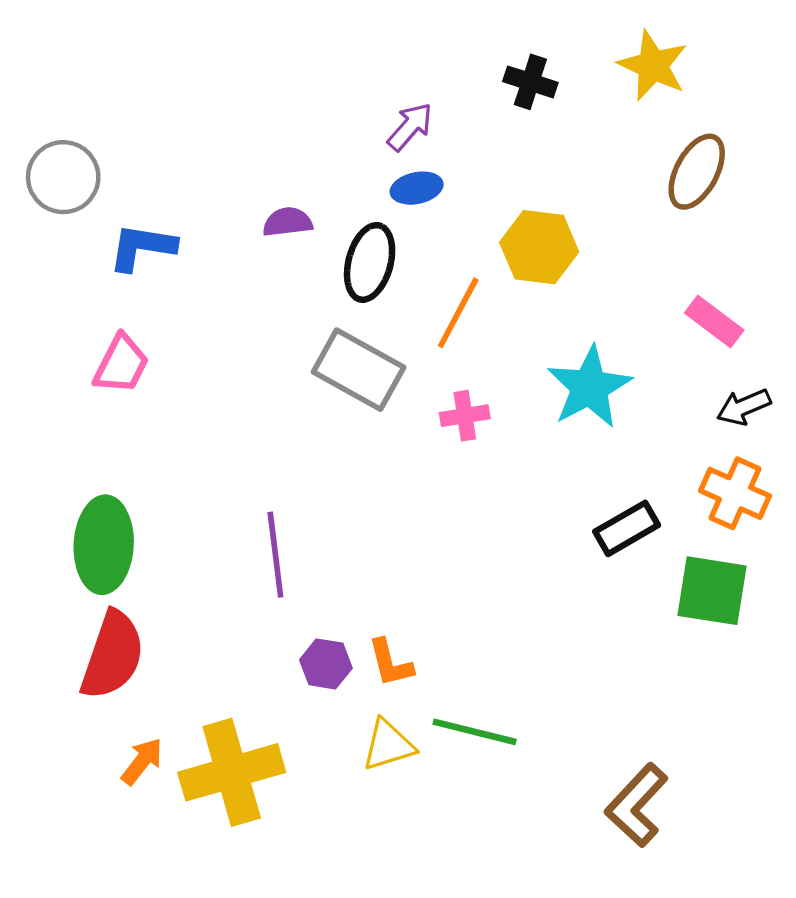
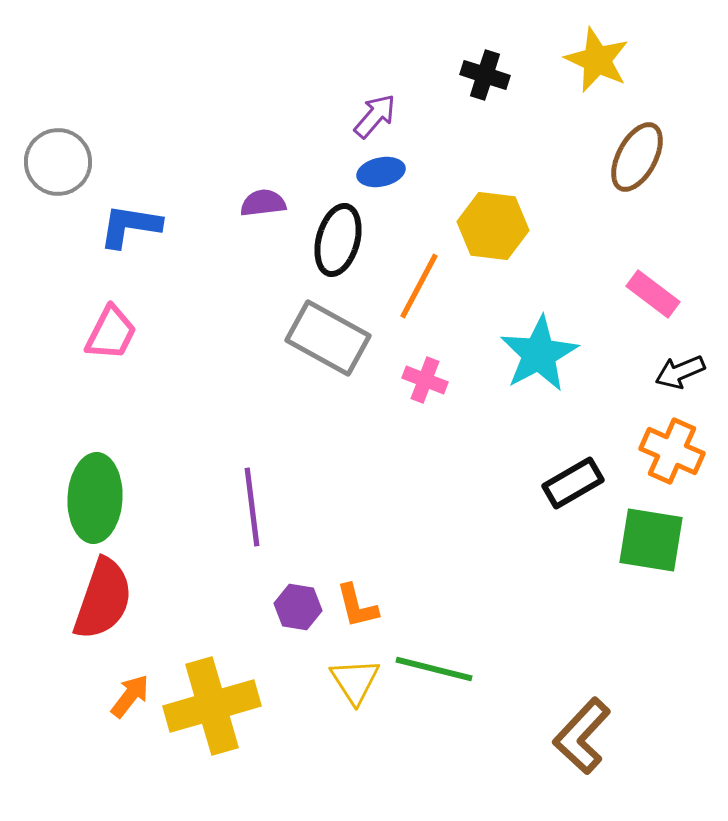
pink cross: (465, 416) -> (425, 380), turned 30
yellow triangle: (388, 745) -> (355, 681), turned -46

